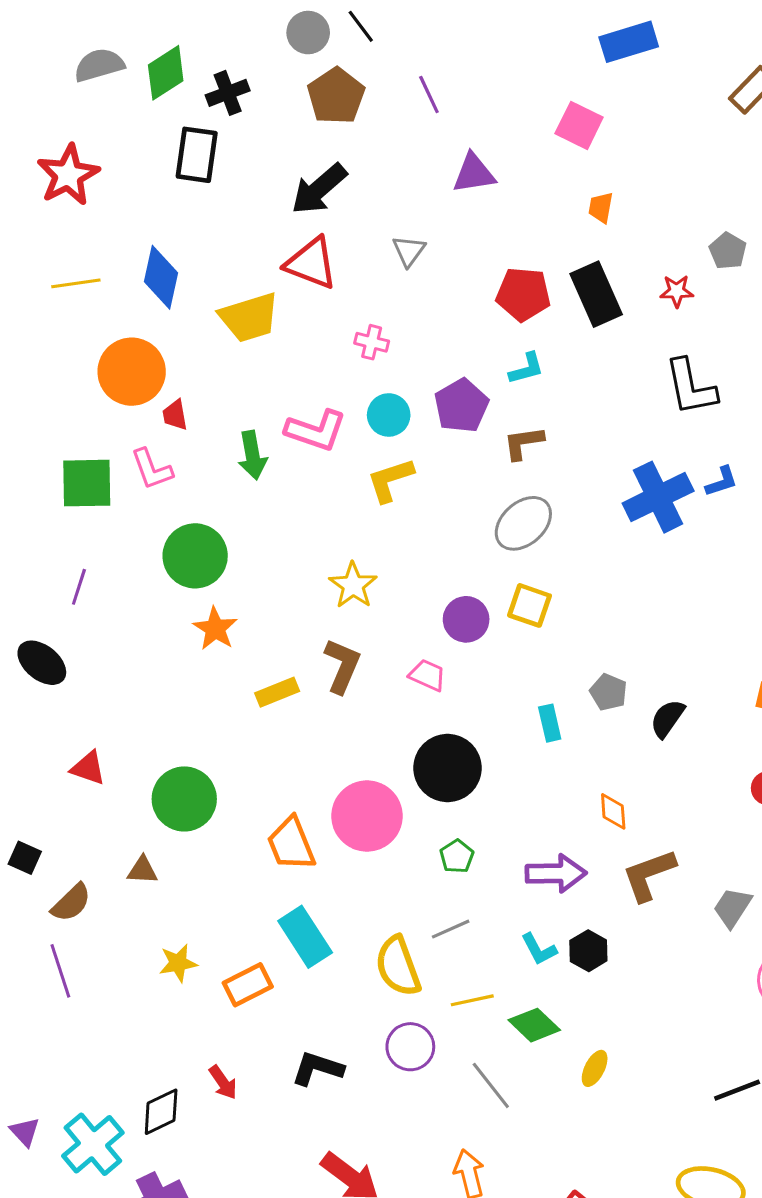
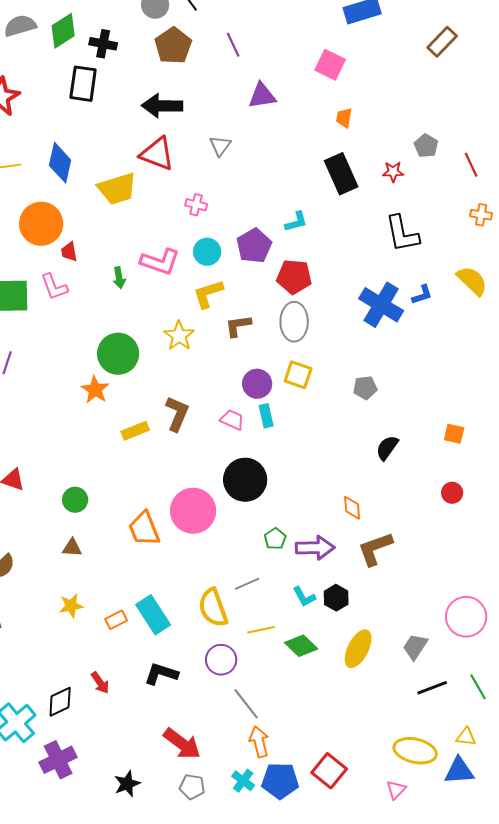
black cross: (228, 93) -> (103, 44), turned 32
black arrow: (319, 189) -> (162, 106), turned 42
red pentagon: (523, 294) -> (294, 277), moved
brown L-shape: (523, 443) -> (238, 326), moved
green arrow: (252, 455) -> (119, 278), size x0.7
blue cross: (658, 497) -> (381, 305), turned -33
gray ellipse: (523, 523) -> (294, 322), turned -48
green circle: (195, 556) -> (118, 354), moved
yellow star: (353, 585) -> (179, 336), moved
gray pentagon: (609, 692) -> (365, 388), moved, turned -30
cyan rectangle: (550, 723) -> (266, 416), moved
green circle: (184, 799) -> (75, 500), size x0.6
green pentagon: (457, 856) -> (275, 539), moved
brown triangle: (142, 870) -> (72, 548), moved
gray trapezoid: (732, 907) -> (415, 647), moved
cyan rectangle: (305, 937) -> (153, 615), moved
orange rectangle: (248, 985) -> (116, 620), size x0.7
yellow ellipse: (595, 1068) -> (358, 649), moved, size x1.6
gray line: (491, 1085) -> (246, 704), moved

